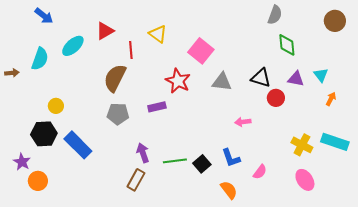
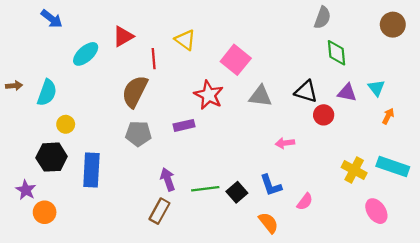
cyan semicircle: (40, 59) -> (47, 93), moved
blue rectangle: (78, 145) -> (91, 170), turned 48
pink ellipse: (305, 180) -> (376, 211), moved

